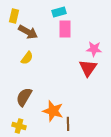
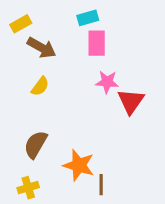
yellow rectangle: (14, 16) -> (21, 24), turned 48
pink star: (94, 49) -> (107, 82), moved
yellow cross: (19, 126) -> (28, 188), turned -32

